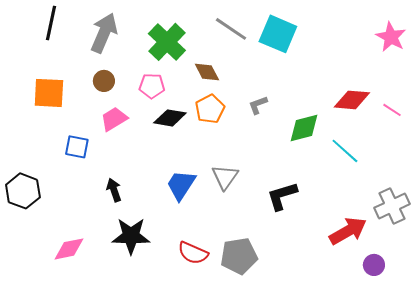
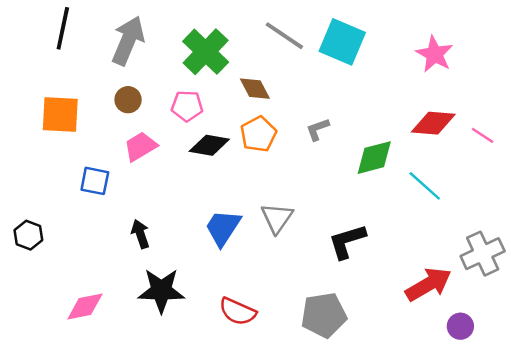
pink star: (391, 37) -> (435, 54), moved
black hexagon: (23, 191) -> (28, 235), size x0.7
gray pentagon: (239, 256) -> (324, 315), moved

